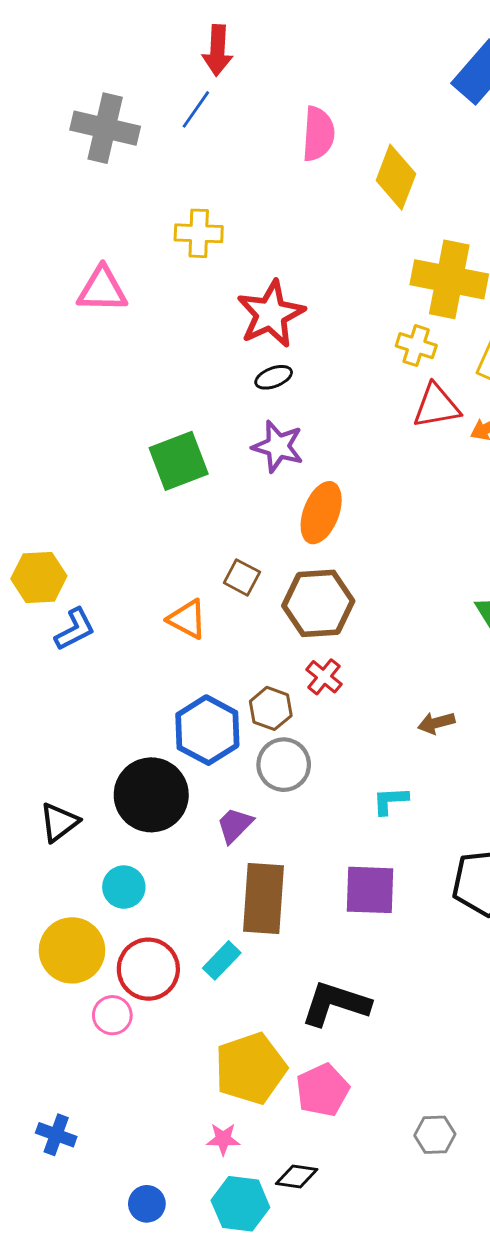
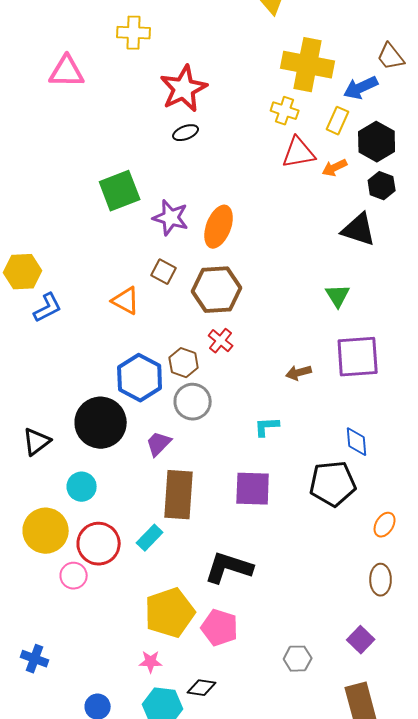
purple star: (278, 446) -> (171, 218), moved
pink pentagon: (323, 1090) -> (220, 628), turned -30

